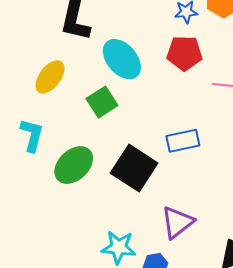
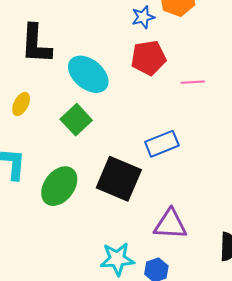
yellow ellipse: (50, 77) -> (21, 104), size x0.7
purple triangle: (177, 222) -> (170, 224), turned 51

